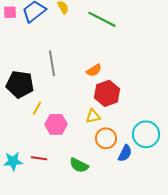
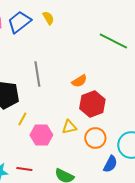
green line: (102, 19) -> (113, 41), moved
yellow triangle: (93, 116) -> (69, 127), moved
orange circle: (106, 138) -> (95, 138), moved

